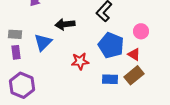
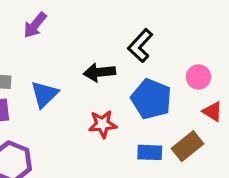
black arrow: (65, 24) -> (99, 72), moved
red triangle: (134, 54) -> (213, 112), moved

